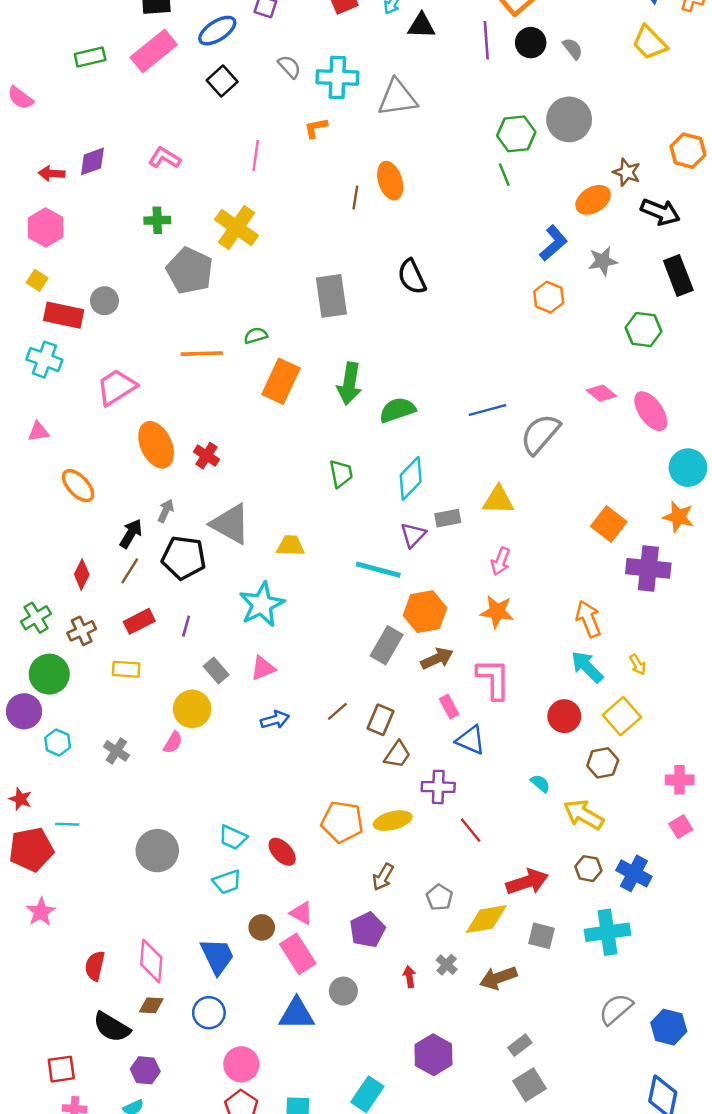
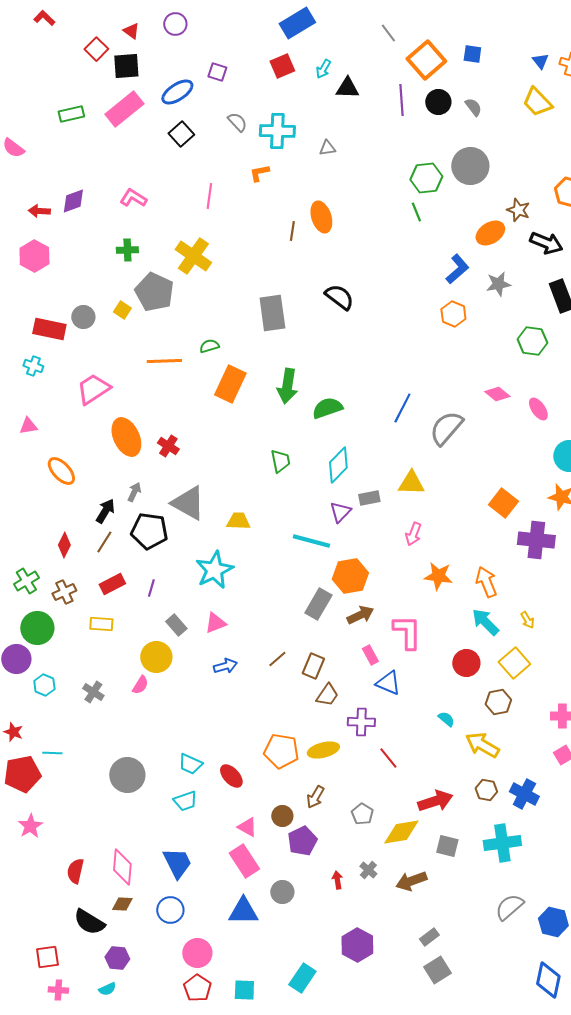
gray triangle: (397, 98) -> (327, 148), size x0.5
black semicircle: (412, 277) -> (339, 297), turned 152
yellow square: (37, 280) -> (122, 310), moved
cyan cross: (44, 360) -> (33, 366), size x0.7
blue line: (487, 410) -> (402, 408), turned -48
pink ellipse: (651, 411) -> (538, 409), size x0.7
orange star: (497, 612) -> (438, 576), moved
brown circle: (262, 927) -> (282, 816), moved

